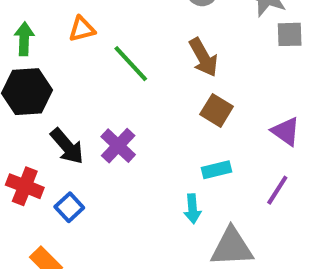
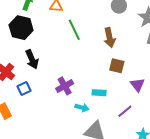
brown square: (217, 110) -> (117, 66), moved, turned -35
purple cross: (118, 146) -> (65, 86), moved
cyan arrow: (192, 209) -> (82, 107), turned -88

